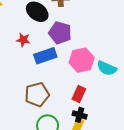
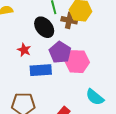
pink hexagon: (82, 60) -> (77, 62), moved

